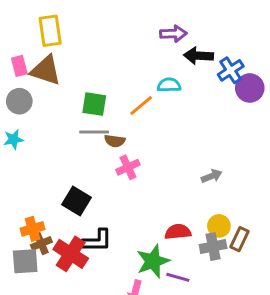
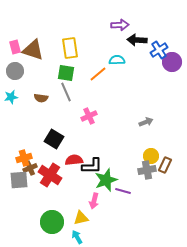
yellow rectangle: (50, 31) -> (70, 48), moved
gray line: (94, 132) -> (66, 92), turned 66
brown semicircle: (115, 141) -> (41, 98), moved
red semicircle: (178, 232) -> (74, 160), moved
black L-shape: (97, 241) -> (92, 166), moved

